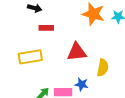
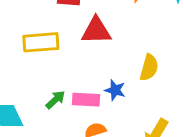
red triangle: (77, 52) -> (96, 31), moved

